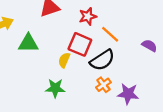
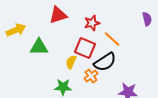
purple semicircle: (149, 46) -> (147, 19), moved, turned 48
orange cross: (103, 85) -> (91, 76), moved

